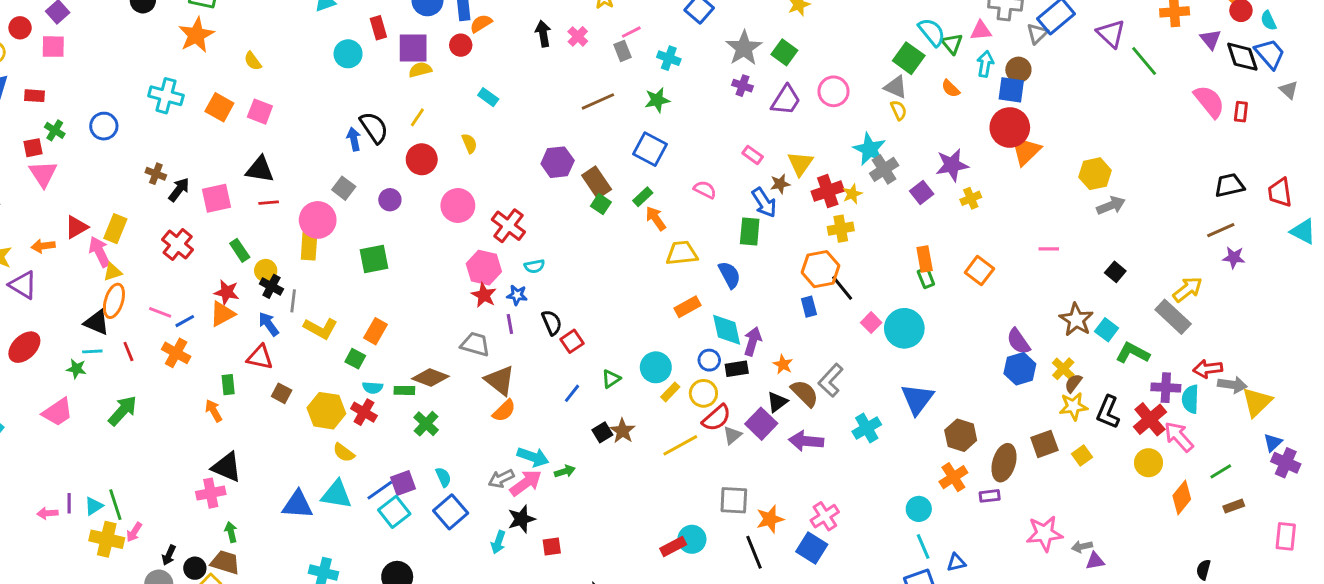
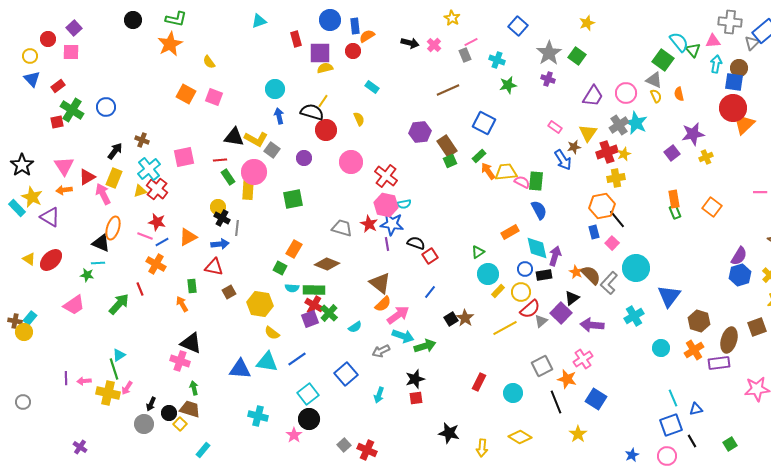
black arrow: (543, 34) -> (410, 43), turned 114
cyan circle: (348, 54) -> (275, 89), moved
orange semicircle: (951, 88) -> (679, 94), moved, turned 32
pink circle: (834, 91) -> (626, 93), moved
red rectangle: (34, 96) -> (58, 86), turned -40
cyan cross: (166, 96) -> (149, 169), moved, turned 35
green star: (657, 100) -> (508, 85), moved
purple trapezoid: (786, 100) -> (593, 96), moved
black semicircle: (374, 127) -> (312, 112), moved, turned -40
green cross: (55, 130) -> (72, 110), size x1.6
black triangle: (260, 169) -> (234, 137), moved
gray cross: (884, 169) -> (619, 125), moved
pink triangle: (43, 174) -> (64, 166), moved
black arrow: (179, 190) -> (115, 151), moved
pink semicircle: (705, 190) -> (522, 182), moved
green square: (601, 204) -> (450, 161), turned 32
green rectangle: (750, 232) -> (536, 181), moved
green rectangle: (240, 250) -> (228, 177), moved
yellow trapezoid: (682, 253) -> (506, 172), moved
pink hexagon: (484, 268) -> (386, 205), moved
yellow triangle: (113, 272) -> (140, 191), moved
red star: (227, 292) -> (157, 222), moved
blue star: (517, 295) -> (392, 224), size x1.6
black semicircle: (552, 323) -> (416, 243), turned -48
pink square: (871, 323) -> (612, 243), moved
blue arrow: (269, 324) -> (220, 244), turned 120
yellow L-shape: (321, 328) -> (256, 139), moved
cyan circle: (904, 328) -> (636, 268), moved
purple semicircle: (1018, 341) -> (739, 256), turned -114
gray trapezoid: (475, 344) -> (342, 228), moved
red line: (128, 351) -> (140, 289), moved
brown diamond: (430, 377) -> (327, 264), moved
green triangle: (611, 379) -> (478, 252), moved
green rectangle: (404, 390) -> (314, 290), size x1.5
brown square: (282, 393) -> (229, 292), turned 32
brown semicircle: (805, 393) -> (591, 275), moved
red cross: (364, 412) -> (314, 305), moved
green arrow: (565, 471) -> (425, 346), size x1.5
cyan semicircle: (443, 477) -> (355, 327), moved, turned 80
purple square: (403, 483) -> (310, 319), moved
pink arrow: (526, 483) -> (398, 315), moved
pink cross: (211, 493) -> (180, 361), turned 30
purple rectangle: (990, 496) -> (719, 363), size x1.5
gray square: (734, 500) -> (542, 366), turned -30
purple line: (69, 503) -> (66, 378), moved
cyan triangle: (94, 506) -> (119, 355), moved
cyan circle: (919, 509) -> (661, 348), moved
cyan square: (394, 512) -> (308, 394), moved
pink arrow: (47, 513) -> (84, 381), moved
pink cross: (825, 516) -> (583, 359), moved
black star: (521, 519) -> (415, 379), moved
orange star: (770, 519) -> (567, 379), turned 30
red rectangle: (673, 547) -> (479, 382), moved, turned -36

